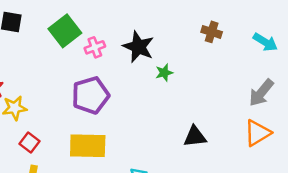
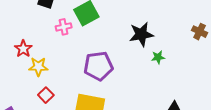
pink cross: (95, 47) -> (64, 27), moved
black star: (138, 47) -> (141, 34), turned 30

